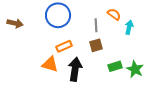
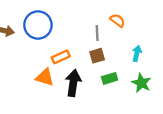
blue circle: (58, 15) -> (38, 25), moved
cyan arrow: (129, 27) -> (137, 53), moved
green rectangle: (115, 66) -> (110, 78), moved

